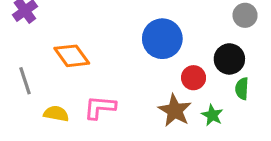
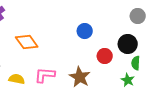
blue circle: (162, 39) -> (85, 31), size x0.6
brown star: (175, 110) -> (80, 77), moved
green star: (212, 115) -> (128, 80), moved

